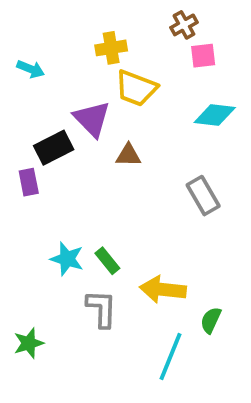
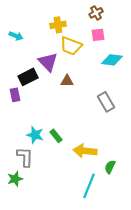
pink square: (203, 56) -> (98, 35), moved
gray L-shape: (102, 309) -> (25, 157), moved

